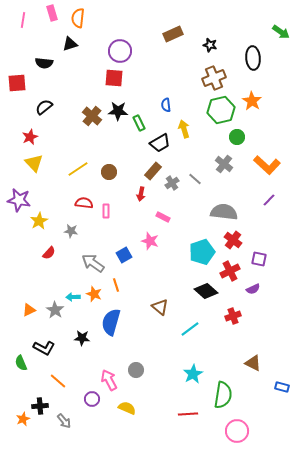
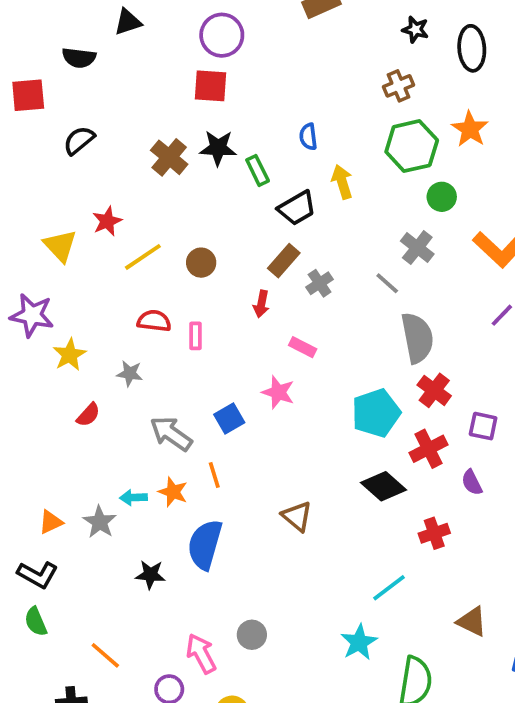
black star: (210, 45) -> (415, 29), moved
brown cross: (214, 78) -> (398, 86), size x0.7
red star: (30, 137) -> (107, 221), moved
gray line: (195, 179) -> (387, 283), moved
gray semicircle: (224, 212) -> (417, 338), turned 72
purple semicircle: (253, 289) -> (472, 482), turned 88
cyan line: (190, 329) -> (389, 588), moved
black L-shape: (44, 348) -> (38, 575), moved

